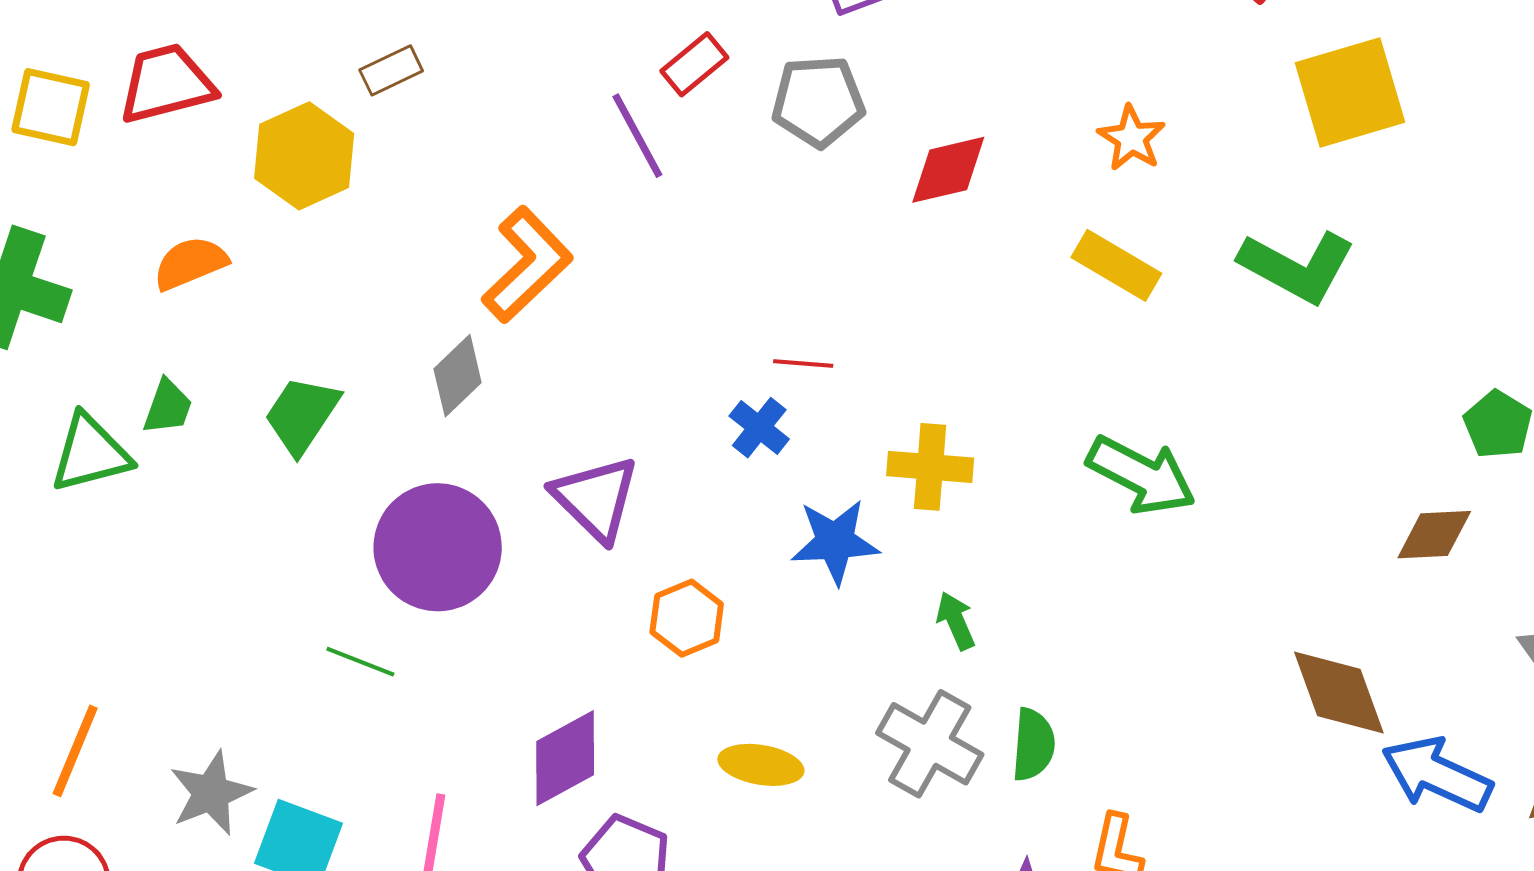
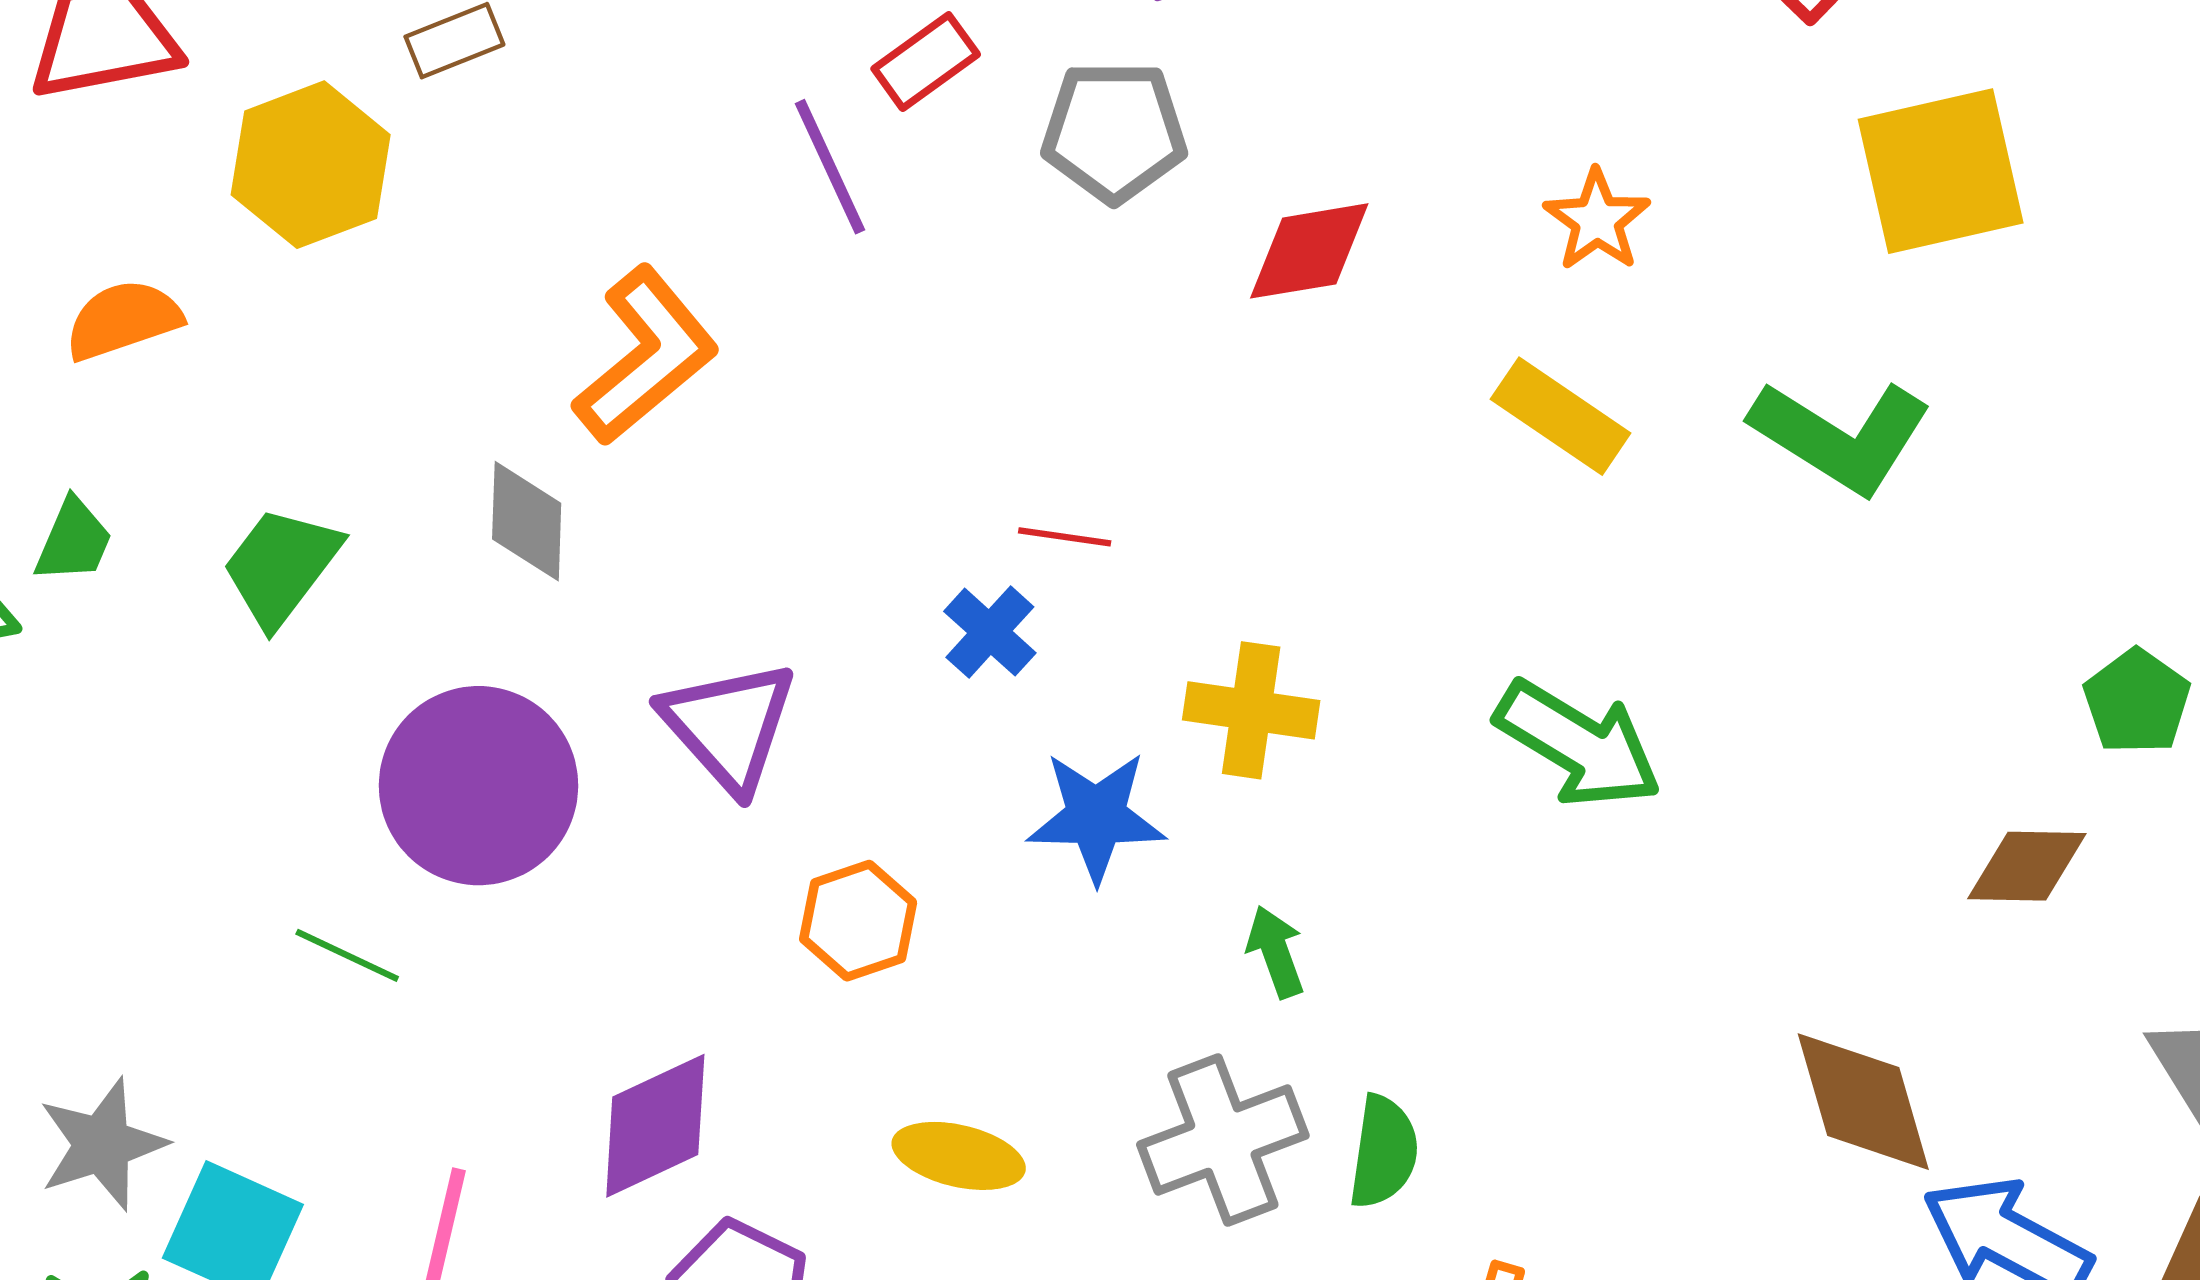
gray diamond: (458, 376) -> (527, 521), turned -48
gray cross: (930, 744) -> (1223, 1140), turned 36

